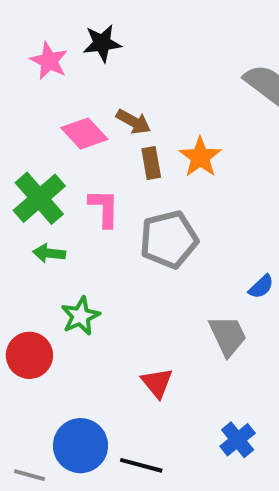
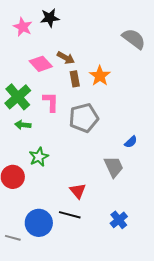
black line: (141, 465) -> (70, 215), moved

